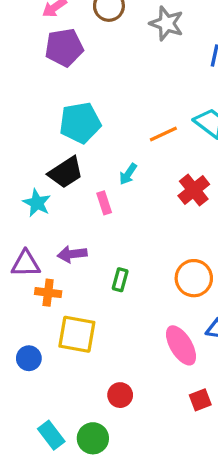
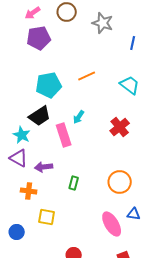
orange line: (163, 134) -> (87, 76), moved
pink rectangle: (104, 203) -> (64, 135), size x1.6
purple triangle: (26, 264) -> (19, 158), moved, turned 30
yellow square: (77, 334) -> (47, 217), size x0.7

